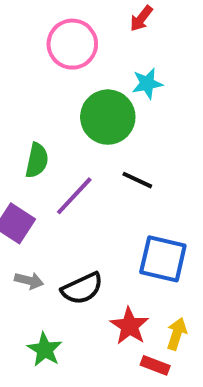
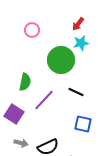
red arrow: (141, 18) -> (78, 24), moved
pink circle: (72, 44) -> (32, 30), moved, size x0.6
blue square: (163, 259) -> (83, 124), moved, size x0.7

